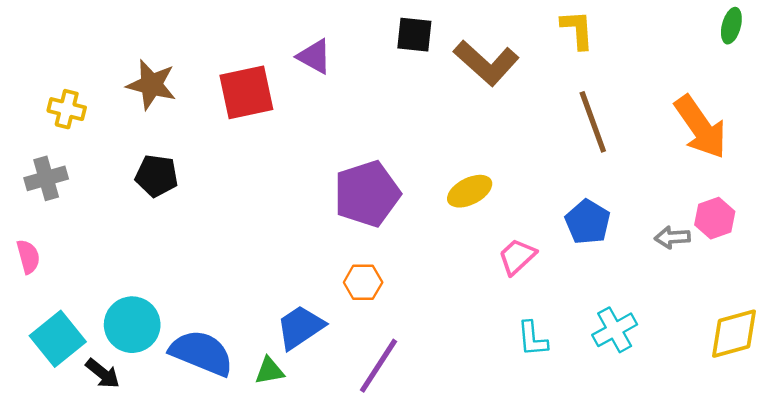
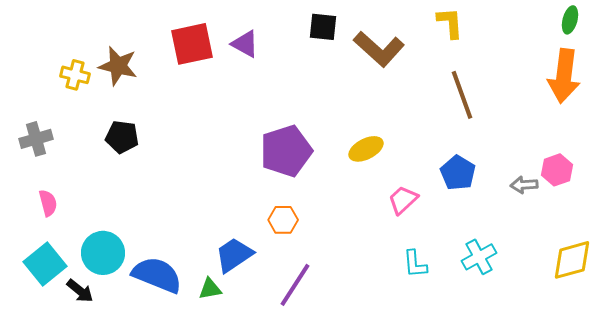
red square: (246, 92) -> (192, 44), moved
yellow cross: (67, 109) -> (75, 75), moved
orange arrow: (701, 127) -> (564, 76), moved, turned 42
pink semicircle: (28, 257) -> (48, 203), moved

